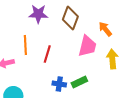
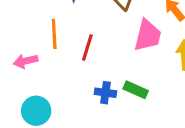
green rectangle: (79, 82) -> (136, 90), turned 49

